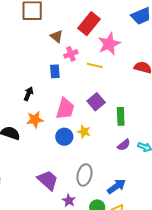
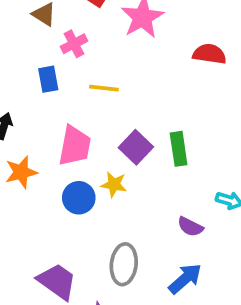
yellow line: (95, 65) -> (104, 88), moved
purple square: (96, 102) -> (136, 147), moved
purple semicircle: (124, 145) -> (190, 227), moved, turned 72

